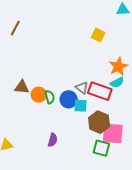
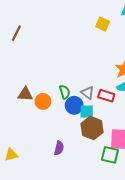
yellow square: (98, 35) -> (103, 24), moved
red rectangle: (100, 91) -> (106, 96), size x0.7
green semicircle: (50, 97) -> (65, 92), moved
brown hexagon: (99, 122) -> (92, 128), moved

